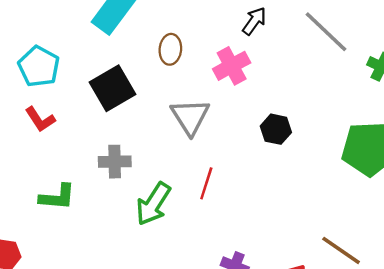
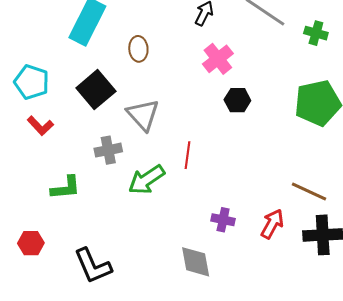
pink cross: (232, 66) -> (218, 59), moved
gray triangle: (190, 117) -> (143, 115), moved
green arrow: (153, 204) -> (146, 180), turned 33

